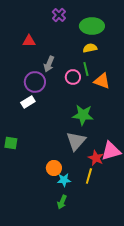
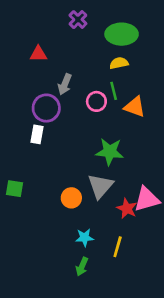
white rectangle: (28, 102) -> (37, 134), turned -48
orange circle: (54, 168) -> (71, 198), moved
yellow line: (89, 176) -> (118, 247), moved

